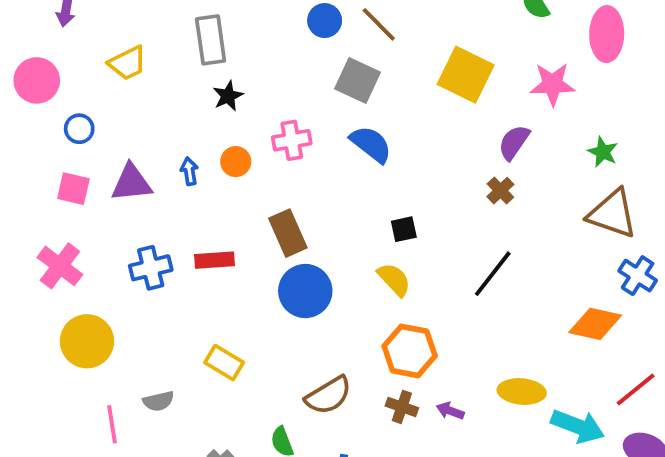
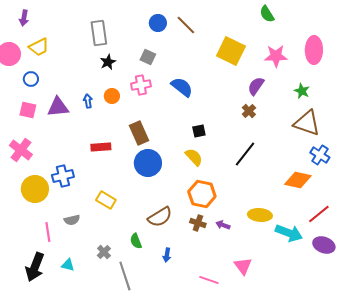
pink ellipse: (607, 34) -> (314, 50), moved
yellow trapezoid: (128, 63) -> (39, 47), moved
gray square: (357, 80) -> (148, 57), moved, size x0.7
blue cross: (151, 268) -> (63, 176), moved

